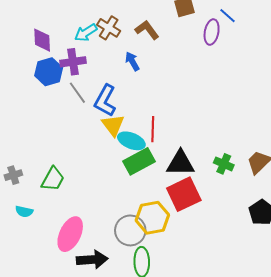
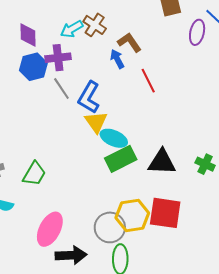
brown L-shape: (147, 30) -> (129, 42), moved
red line: (153, 129) -> (148, 81), moved, turned -30
red square: (184, 194) -> (165, 213), moved, turned 32

